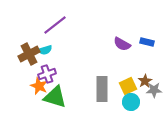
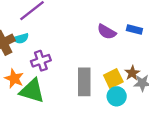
purple cross: (47, 74) -> (41, 61), moved

